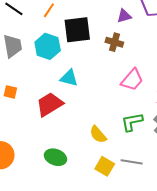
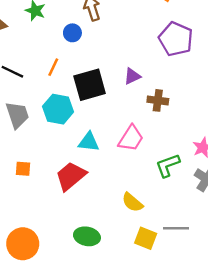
purple triangle: (124, 16) -> (132, 76), moved
brown cross: (114, 42) -> (158, 100), moved
pink trapezoid: (132, 80) -> (131, 138), moved
green L-shape: (132, 122) -> (168, 165), moved

